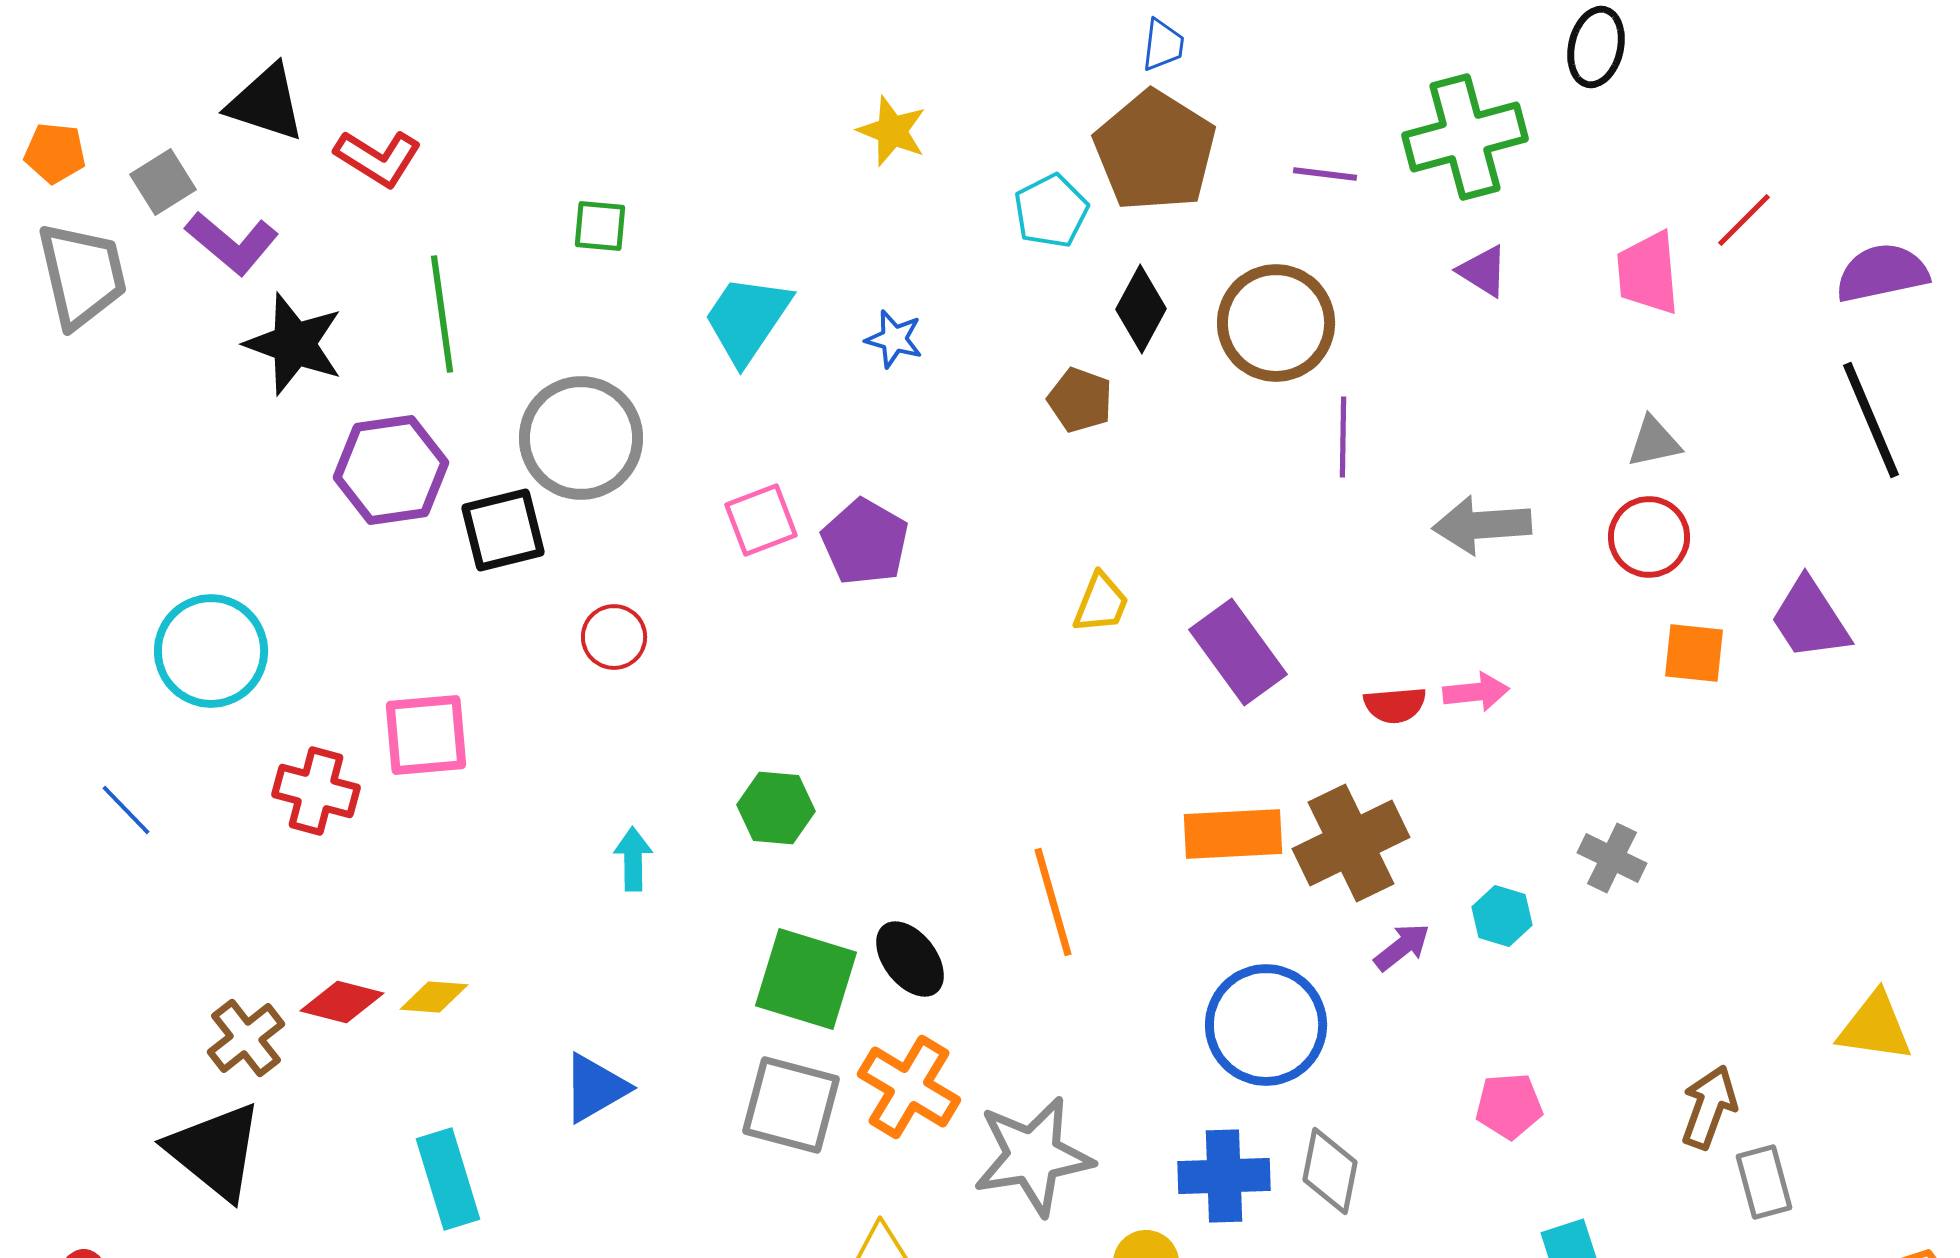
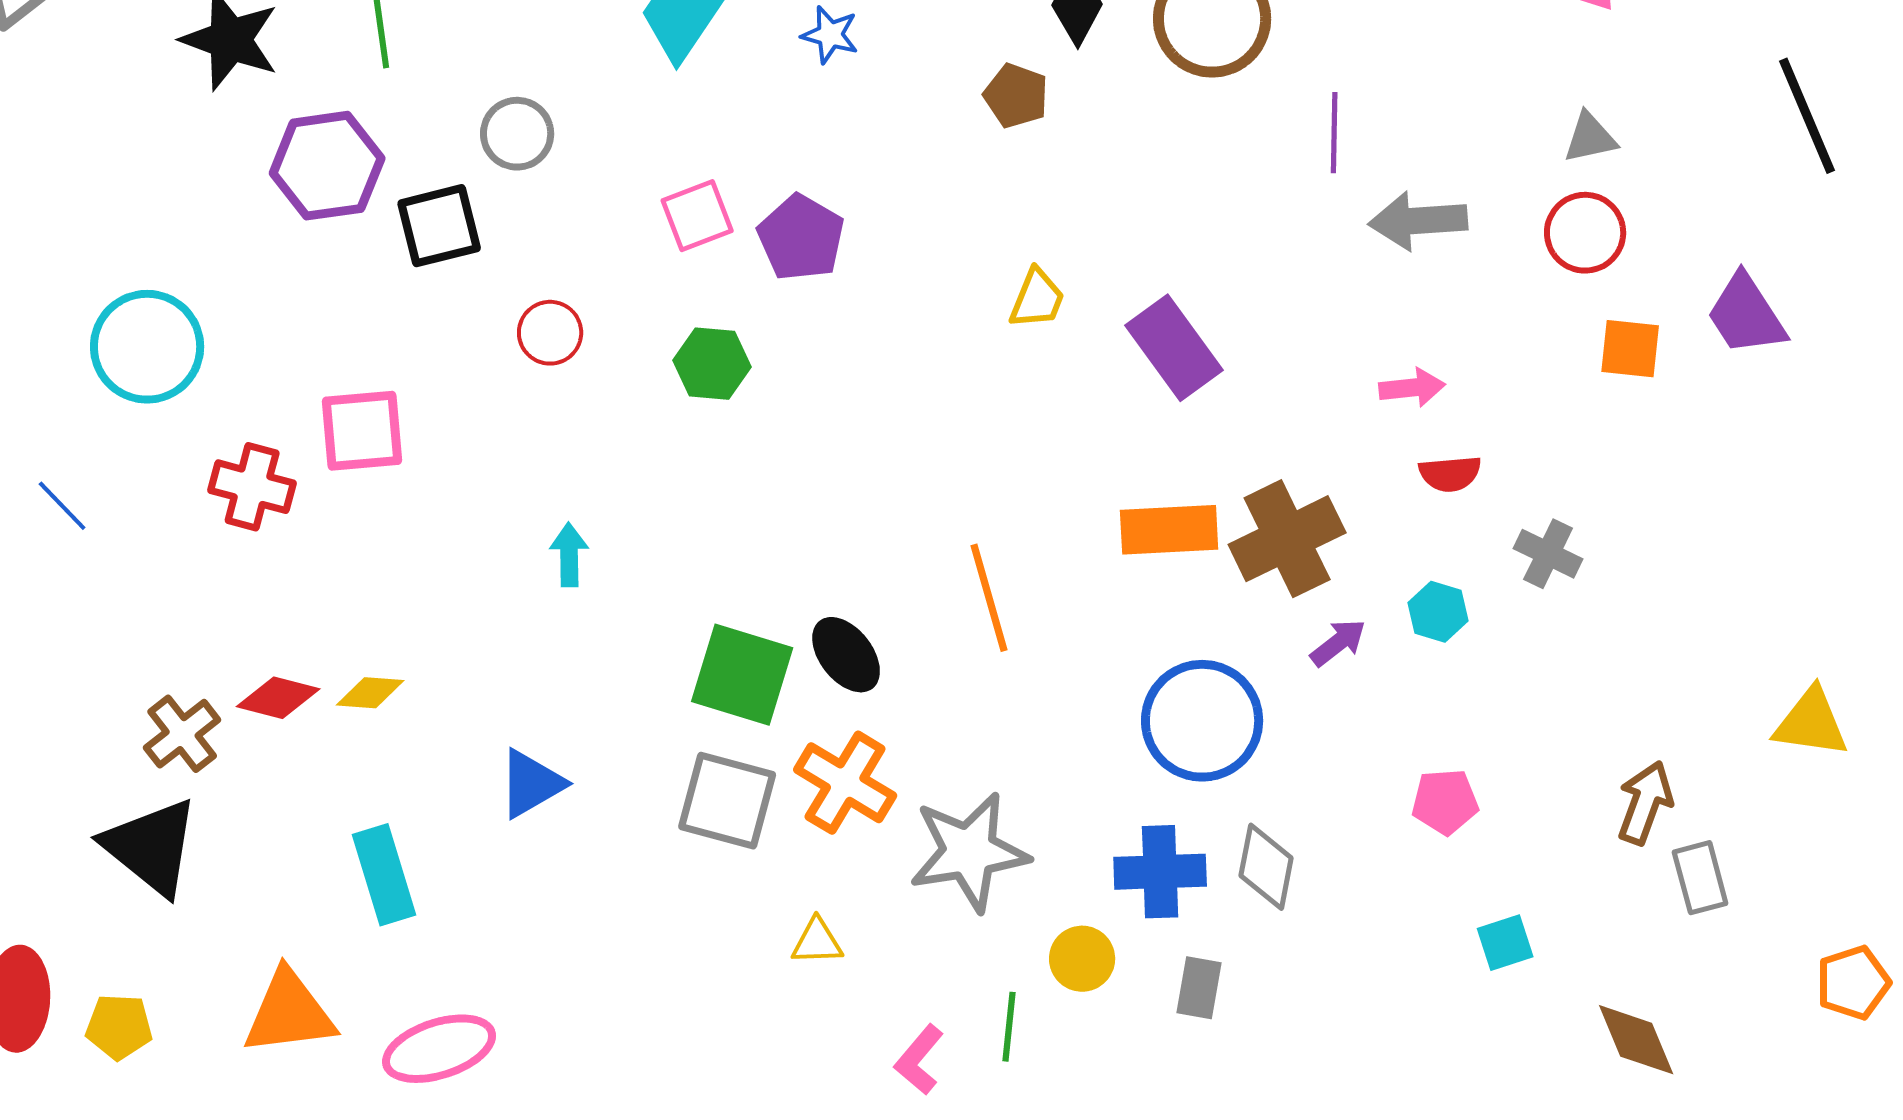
purple line: (1343, 437) -> (1334, 133), moved
gray circle: (581, 438) -> (517, 134), size x0.6
red semicircle: (1395, 705) -> (1450, 474), moved
green hexagon: (776, 808) -> (712, 364), moved

